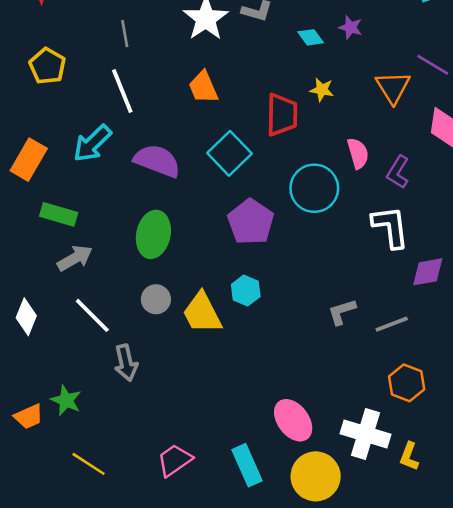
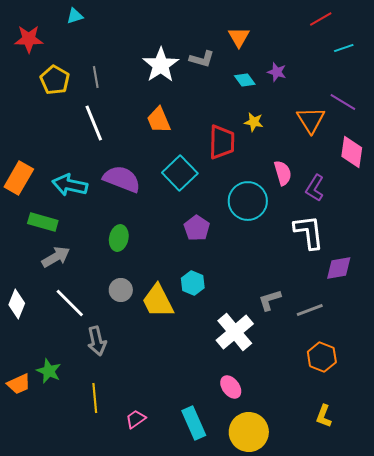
yellow pentagon: (47, 66) -> (55, 80), moved
cyan arrow: (92, 143) -> (70, 185), moved, turned 56
purple pentagon: (251, 222) -> (197, 228), size x0.7
green ellipse: (153, 234) -> (119, 238), size x0.7
pink ellipse: (293, 420) -> (231, 387), size x0.7
white cross: (365, 434) -> (235, 332), moved, turned 33
pink trapezoid: (175, 460) -> (136, 419), size x0.7
yellow line: (89, 464) -> (95, 398), moved, turned 52

